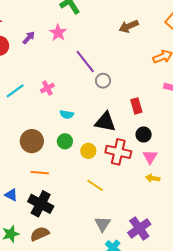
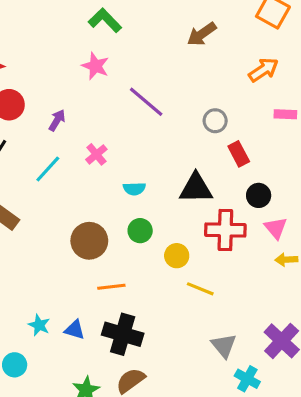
purple arrow: (29, 38) -> (57, 120), moved
gray circle: (103, 81) -> (215, 121), moved
yellow circle: (88, 151) -> (177, 256), moved

